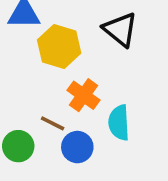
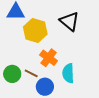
green circle: (18, 146) -> (12, 74), moved

